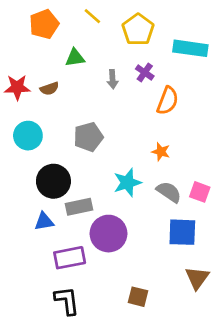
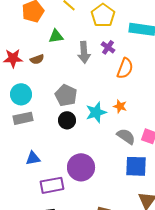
gray arrow: (113, 79) -> (84, 52), size x1.5
gray pentagon: (88, 137) -> (66, 95), turned -30
black circle: (53, 181) -> (67, 120), moved, size x0.7
cyan star: (127, 183) -> (96, 112), moved
gray rectangle: (79, 207) -> (23, 118), moved

